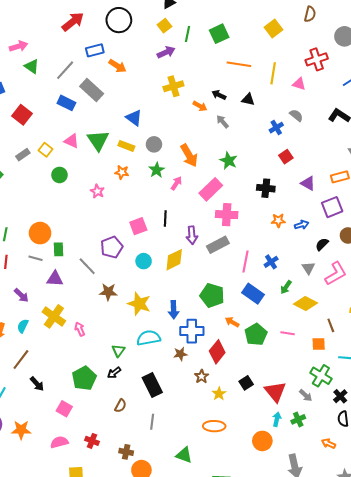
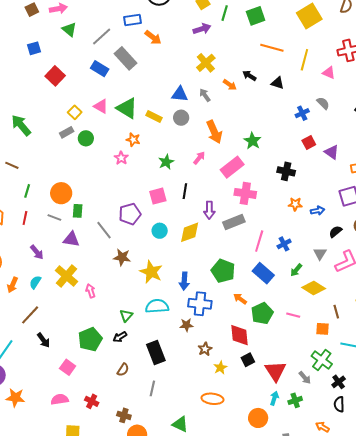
yellow square: (273, 28) -> (309, 16), size x1.4
yellow cross: (173, 86) -> (206, 63), turned -30
blue triangle: (134, 118) -> (180, 94), moved, turned -36
gray arrow: (223, 122) -> (205, 95), moved
green triangle: (98, 140) -> (127, 108), turned -30
gray rectangle: (23, 155) -> (67, 132), moved
green star: (157, 170) -> (166, 162), moved
orange star: (122, 172) -> (133, 140), moved
purple triangle: (308, 183) -> (332, 152), moved
red diamond: (217, 352) -> (240, 335), moved, turned -50
orange star: (21, 430) -> (15, 398), moved

